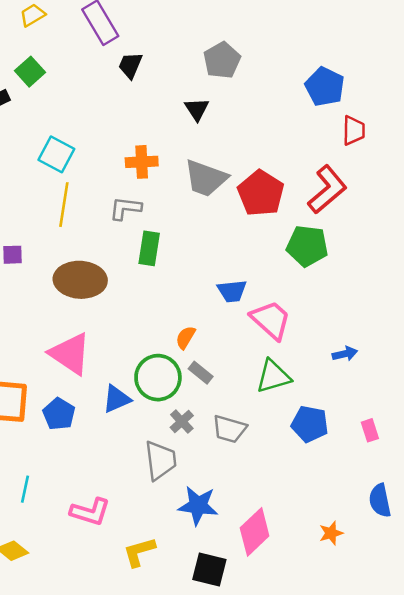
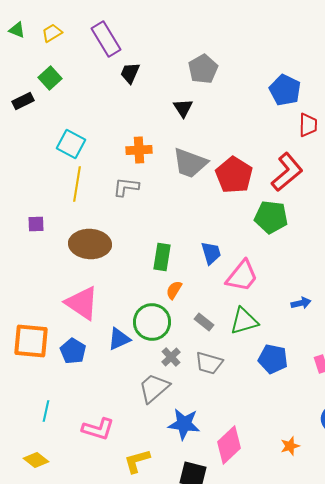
green rectangle: (149, 248) -> (162, 257), moved
blue trapezoid: (232, 291) -> (211, 253), turned -100
pink trapezoid: (271, 320) -> (242, 276), turned 87
gray rectangle: (201, 373) -> (204, 322), moved
gray trapezoid: (160, 460) -> (154, 388), turned -124

